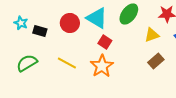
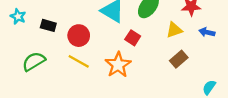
cyan star: (21, 23) -> (18, 16), moved
red circle: (70, 23) -> (79, 36), moved
red square: (105, 42) -> (133, 38), moved

